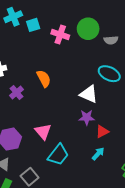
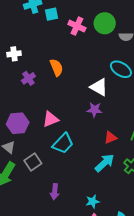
red triangle: (102, 131) -> (110, 137), moved
pink triangle: (43, 132) -> (51, 119), turned 42
cyan arrow: (98, 154) -> (105, 163), moved, size x1.5

